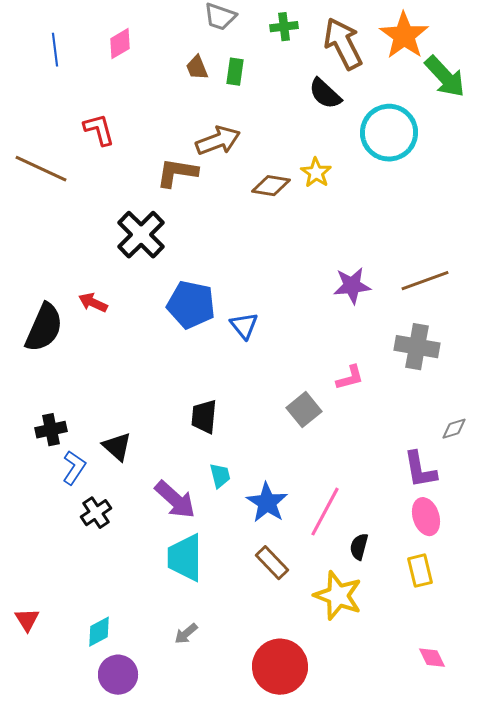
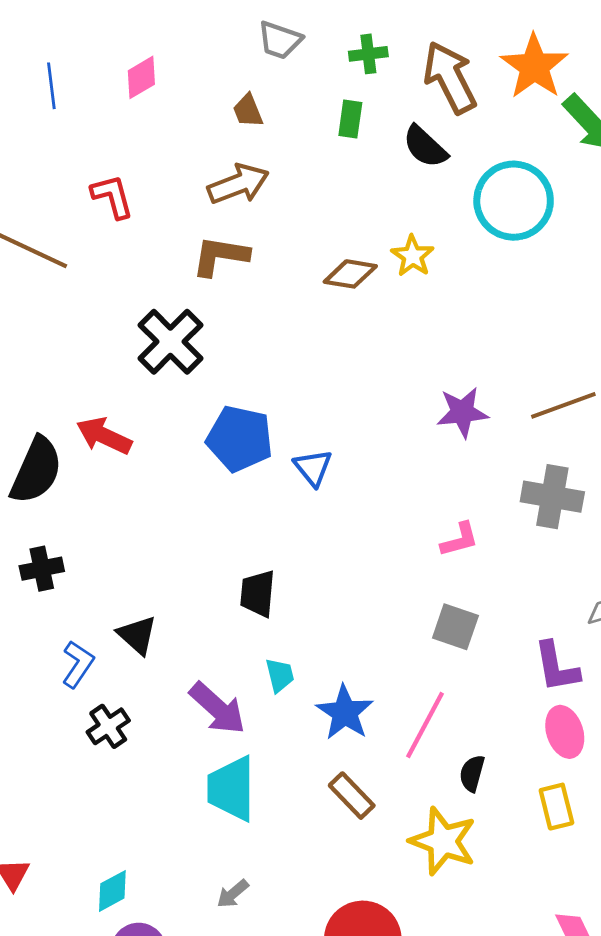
green rectangle: (235, 72) -> (350, 119), moved
brown arrow: (218, 141) -> (238, 184), moved
red arrow: (93, 303) -> (104, 436), size x1.4
gray square: (304, 410) -> (455, 627), moved, turned -32
black cross: (51, 430) -> (42, 569), moved

